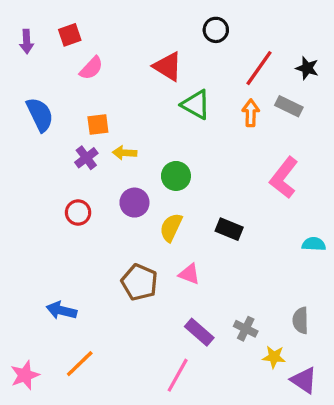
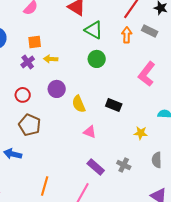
green circle: (176, 176) -> (97, 59), moved
yellow semicircle: (171, 227) -> (79, 104), turned -48
brown pentagon: (139, 282) -> (30, 125), moved
yellow star: (274, 357) -> (141, 133), moved
orange line: (80, 364) -> (45, 186), moved, turned -30

